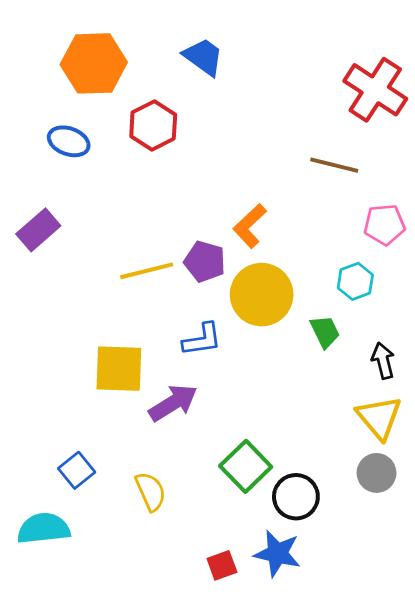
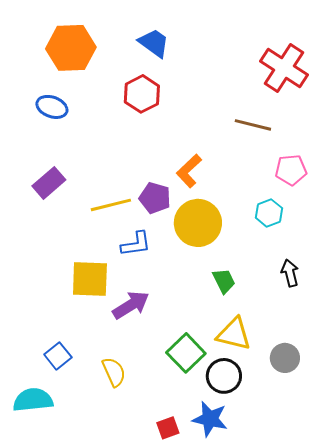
red hexagon: (153, 125) -> (142, 94), moved
purple rectangle: (38, 230) -> (49, 183), moved
green trapezoid: (325, 332) -> (224, 281), moved
blue L-shape: (202, 340) -> (136, 244), moved
yellow triangle: (379, 417) -> (234, 334), moved, turned -36

